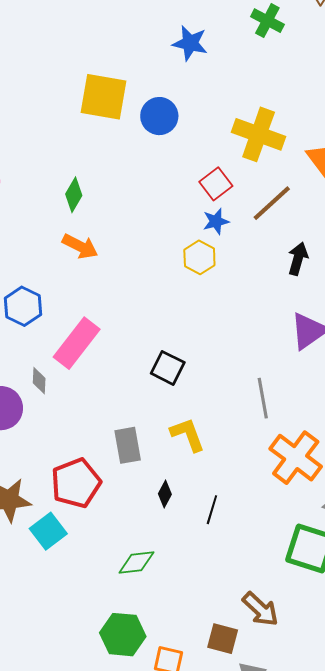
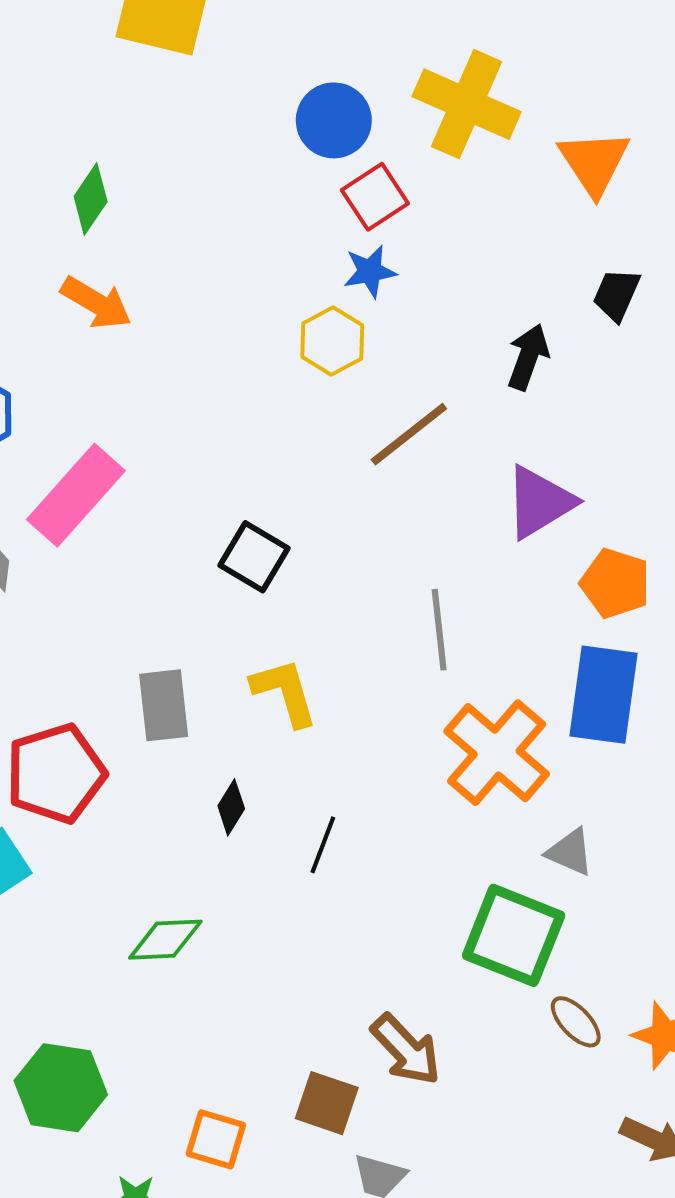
blue circle: (159, 116) -> (334, 120), moved
brown line: (272, 203) -> (409, 434), moved
green hexagon: (123, 635) -> (61, 1088), moved

